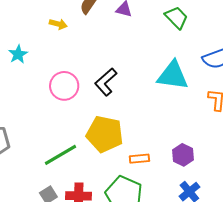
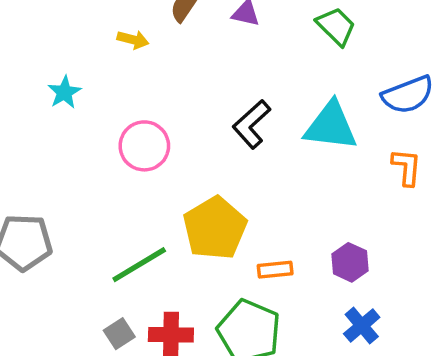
black L-shape: (106, 82) -> (252, 124), moved
yellow pentagon: (105, 134) -> (215, 228), turned 30

